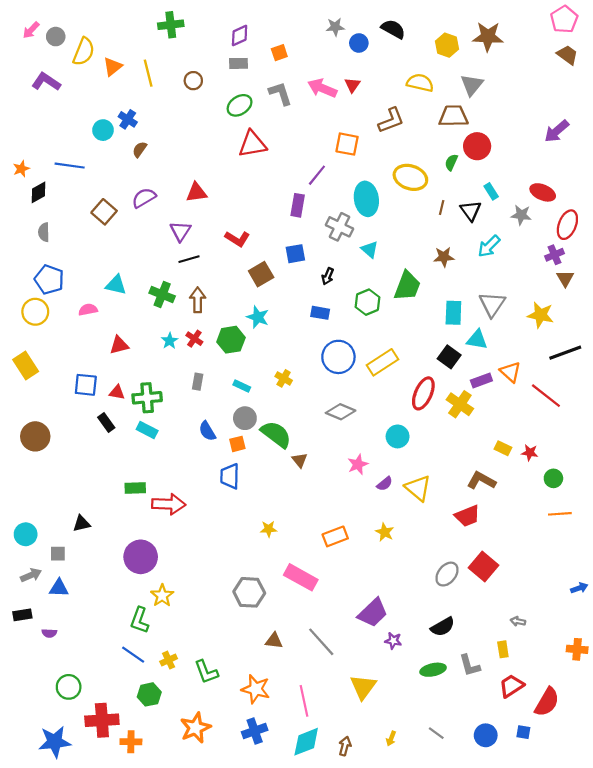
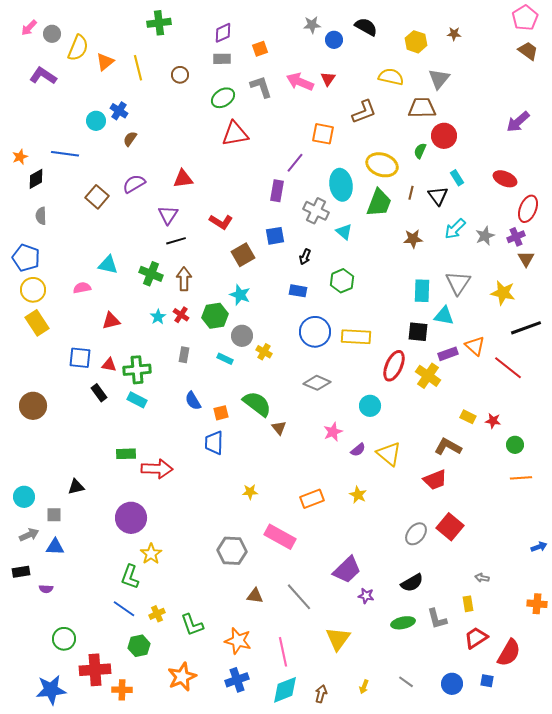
brown star: (488, 37) -> (454, 34), size x0.5
gray star: (521, 215) -> (485, 236), moved, turned -30
blue pentagon: (49, 279) -> (26, 258), moved
green trapezoid: (407, 286) -> (379, 203), moved
black square: (449, 357) -> (418, 332), turned -30
yellow rectangle: (382, 362) -> (356, 337), turned 36
yellow rectangle: (26, 365) -> (37, 323), moved
gray circle: (245, 418) -> (242, 336), moved

